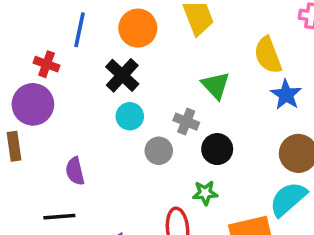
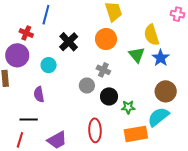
orange circle: (138, 28) -> (106, 39), moved
green triangle: (216, 85) -> (137, 55), moved
cyan circle: (130, 116) -> (49, 65), moved
black circle: (217, 149) -> (109, 96), moved
green star: (205, 193) -> (128, 107), moved

